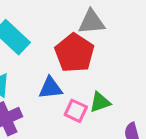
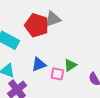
red pentagon: (75, 53) -> (37, 25), moved

